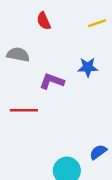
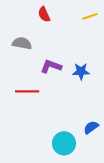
blue star: (88, 67) -> (81, 71), moved

